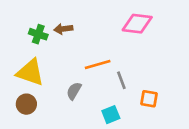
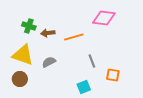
brown arrow: (63, 29) -> (48, 33), moved
orange line: (98, 64) -> (74, 37), moved
gray semicircle: (74, 91) -> (49, 62), moved, turned 32

